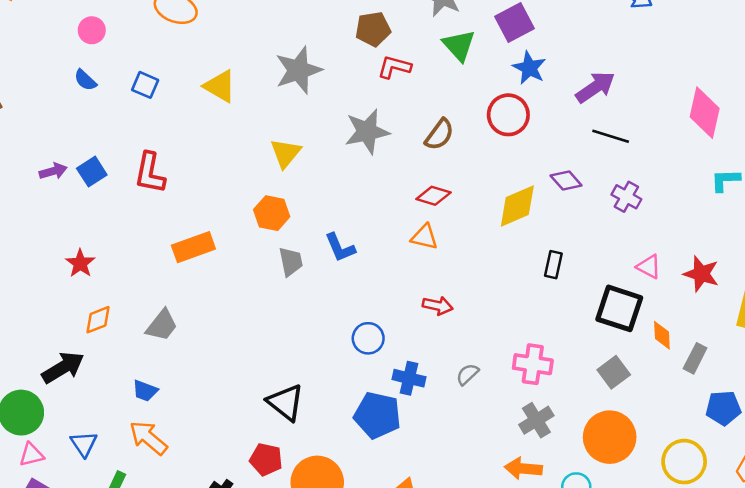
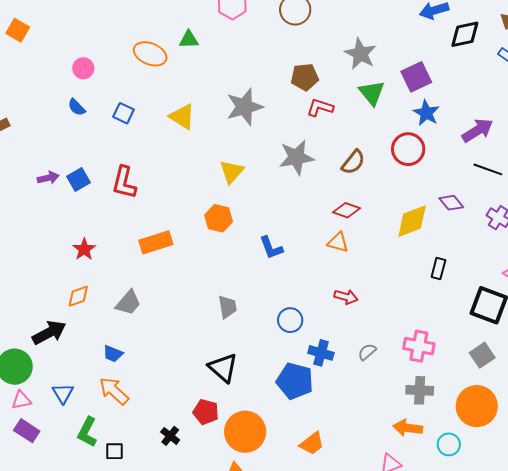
gray trapezoid: (291, 262) -> (227, 307), moved
red star: (80, 263) -> (84, 249), moved
gray cross: (536, 420) -> (420, 390), turned 32

